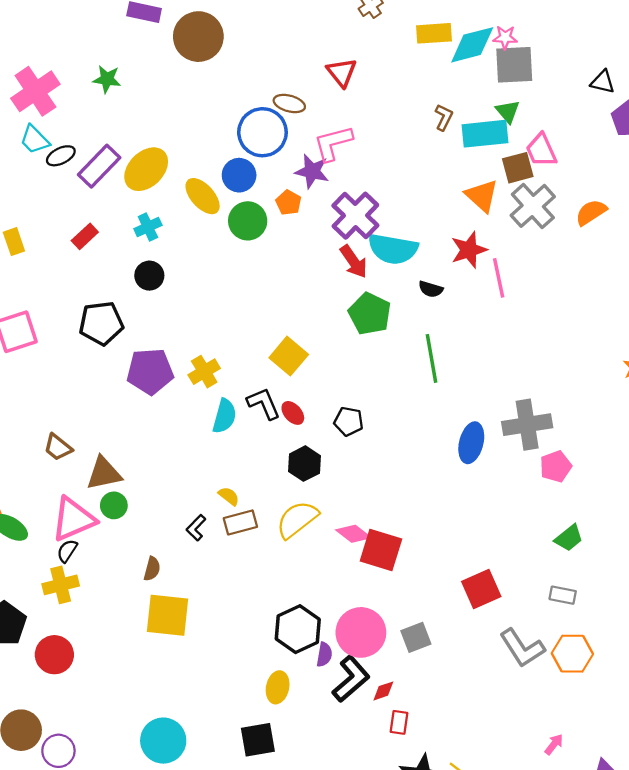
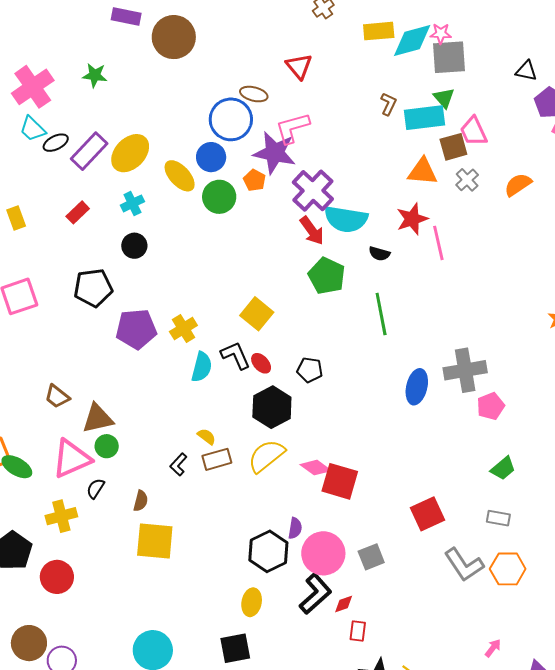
purple star: (312, 171) -> (275, 153), size x1.4
orange triangle: (482, 196) -> (423, 172), turned -36
gray cross: (533, 206) -> (467, 180), size x0.6
black hexagon: (304, 464) -> (272, 407), size x1.4
black semicircle: (67, 551) -> (95, 489), moved
purple semicircle: (324, 655) -> (295, 528), moved

